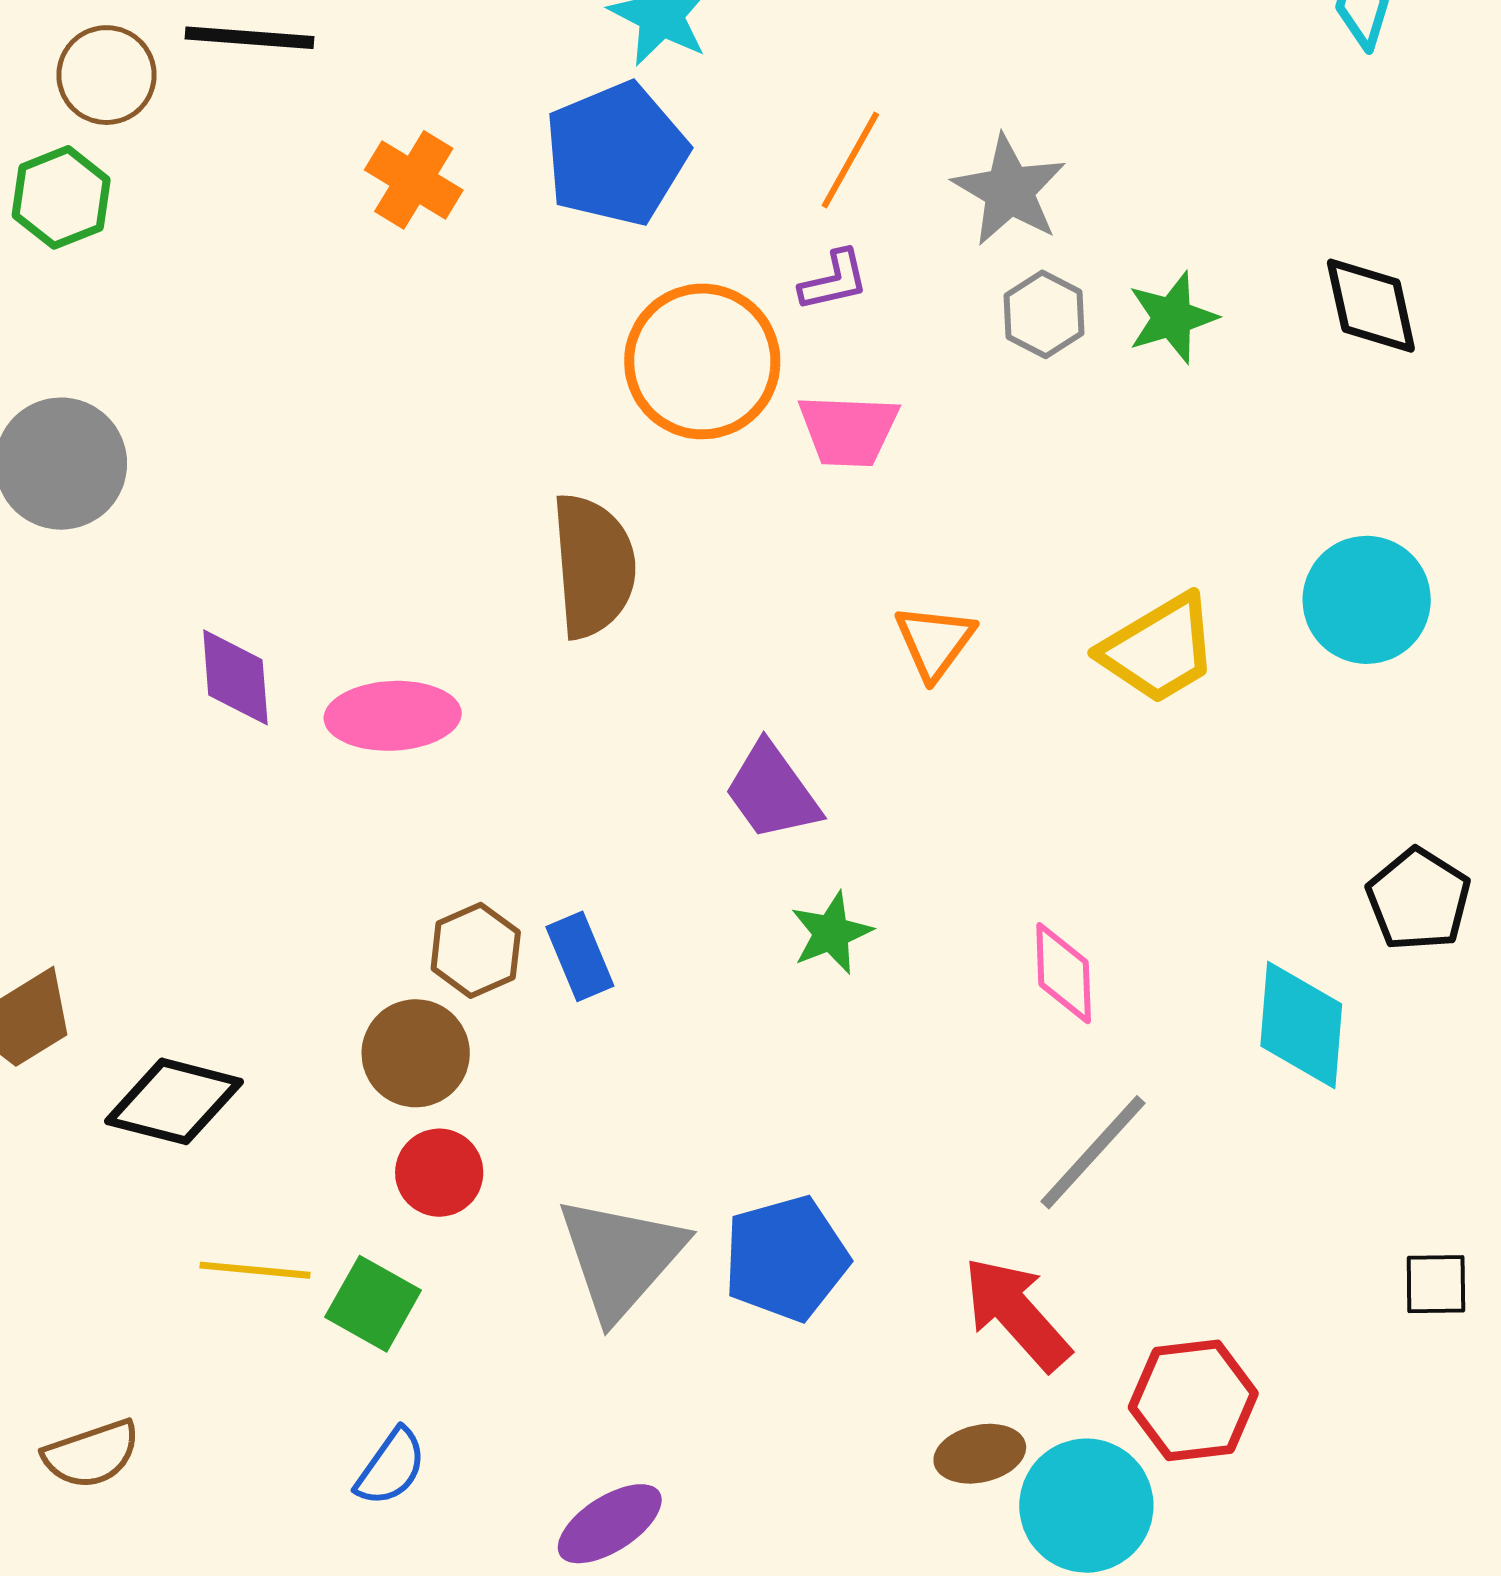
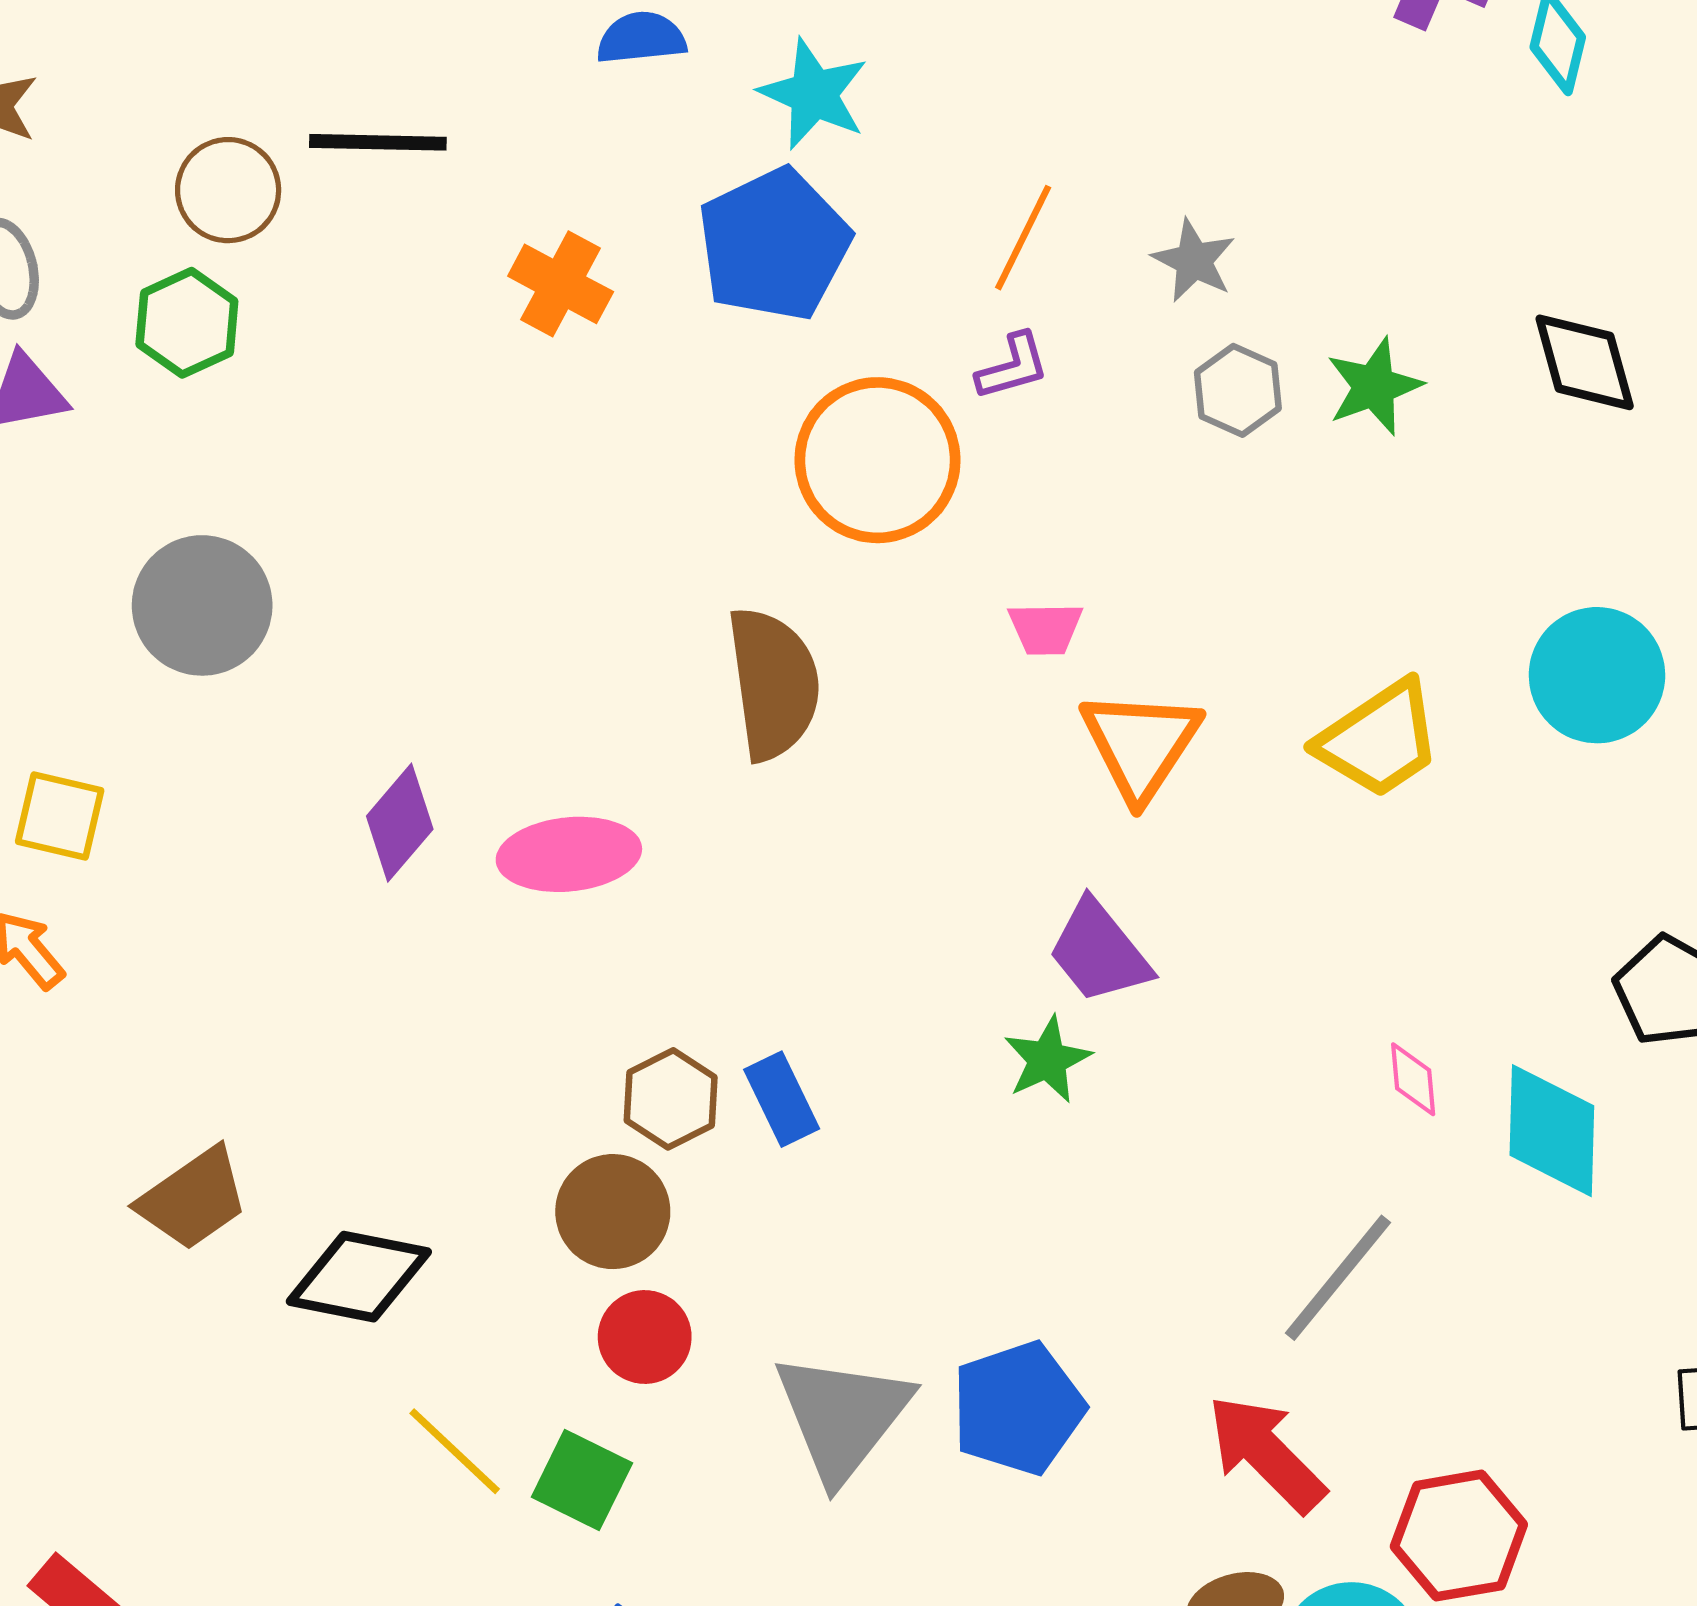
gray star: (1009, 190) -> (1194, 261), size x0.7
pink trapezoid: (848, 430) -> (1045, 629), moved, size x0.7
orange triangle: (935, 642) -> (1140, 744), size x1.4
purple diamond: (235, 677) -> (400, 823), turned 48
purple trapezoid: (772, 792) -> (1099, 952), moved
pink diamond: (1064, 973) -> (1413, 1079), moved, size x0.7
yellow line: (255, 1270) -> (455, 1451), turned 41

